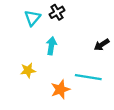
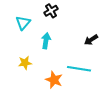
cyan triangle: (32, 18) -> (23, 23), moved
orange star: (60, 89) -> (54, 80), turned -30

